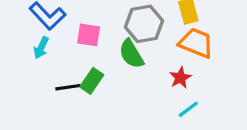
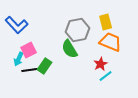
pink square: (89, 35) -> (29, 50), moved, turned -35
cyan arrow: (41, 48) -> (19, 59), moved
cyan line: (188, 109) -> (106, 76), moved

